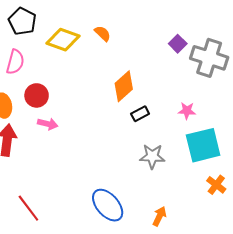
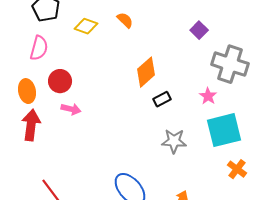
yellow diamond: (63, 40) -> (86, 26), size x0.7
gray cross: (209, 58) -> (230, 64), moved
pink star: (187, 111) -> (208, 96), turned 30

